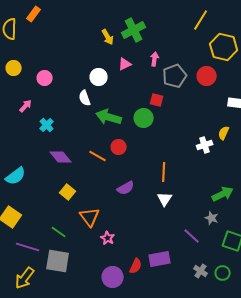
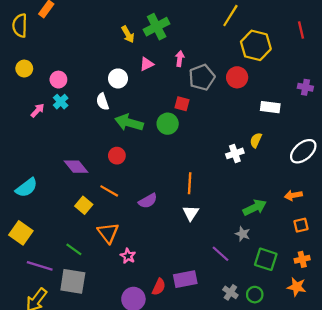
cyan cross: (47, 125) -> (61, 102), moved
red circle: (119, 147) -> (117, 156), moved
orange line: (98, 156) -> (109, 191), moved

